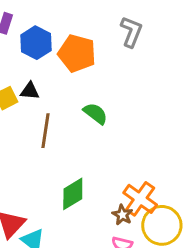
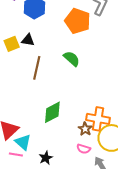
orange pentagon: (77, 53) -> (78, 21), moved
orange cross: (140, 199) -> (98, 119), turned -30

